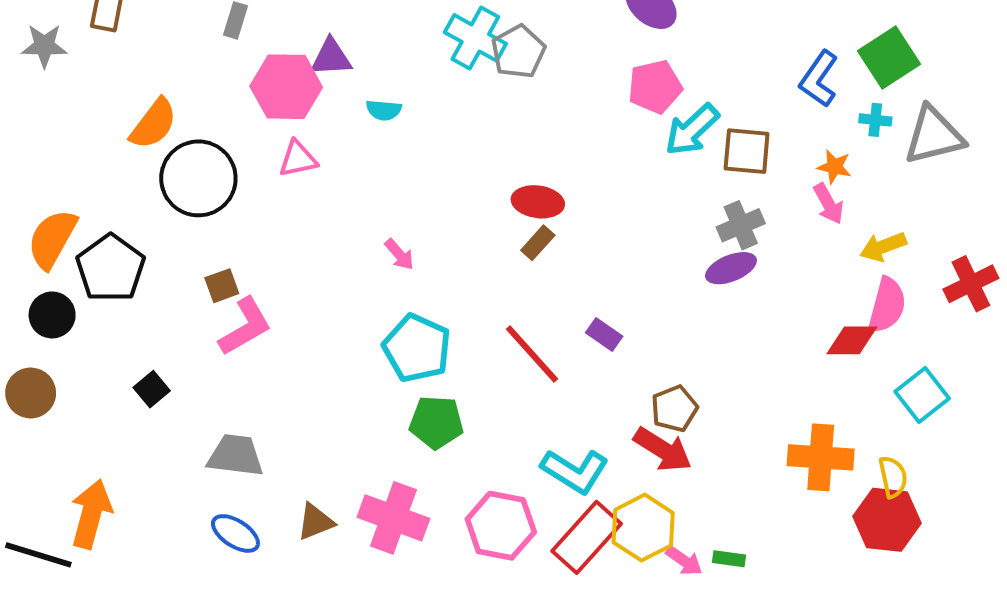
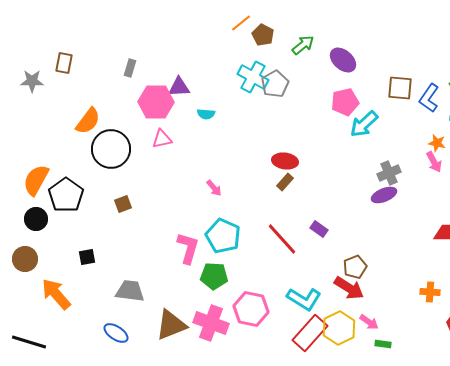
brown square: (747, 151) -> (400, 88), moved
pink L-shape: (245, 327) -> (188, 248), moved, turned -44
black square: (152, 389) -> (87, 257), turned 30
green pentagon: (436, 422) -> (214, 276), moved
orange cross: (821, 457) -> (430, 292), size x0.6
orange arrow: (91, 514) -> (56, 294), moved, turned -56
brown triangle: (315, 522) -> (171, 325), size x1.6
pink hexagon: (501, 526) -> (251, 309), moved
blue ellipse: (235, 533) -> (116, 333), moved
pink arrow: (684, 561) -> (369, 322), moved

